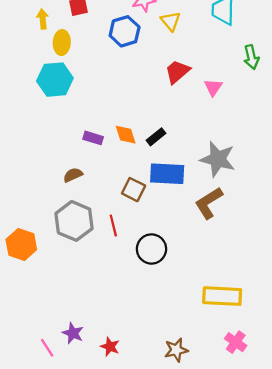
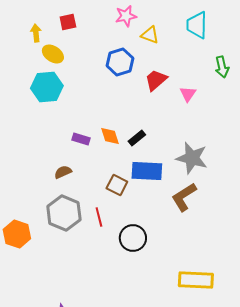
yellow triangle: (171, 21) -> (150, 35), turned -30
blue hexagon: (125, 31) -> (120, 62), moved
yellow ellipse: (62, 43) -> (53, 54), turned -60

